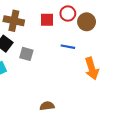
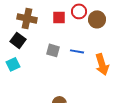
blue line: (68, 47) -> (77, 51), moved
gray square: (26, 54) -> (53, 50), moved

